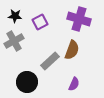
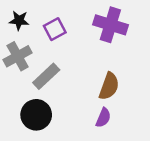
brown semicircle: (72, 50) -> (109, 86), moved
gray rectangle: (50, 61) -> (46, 76), moved

